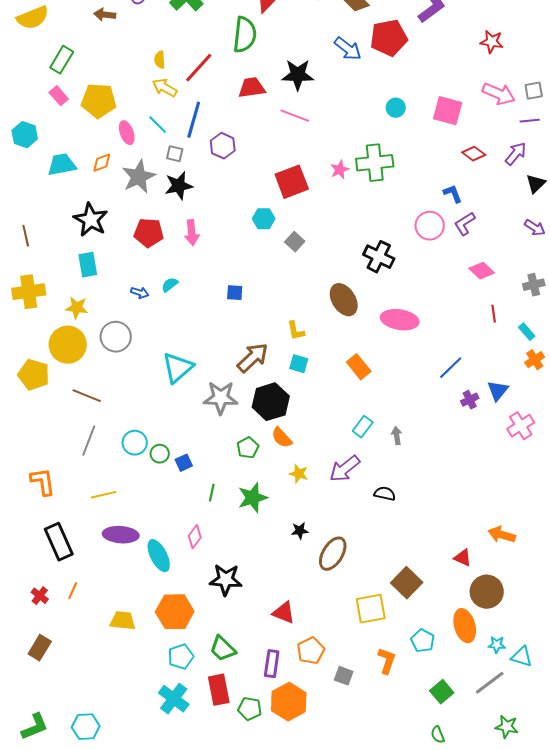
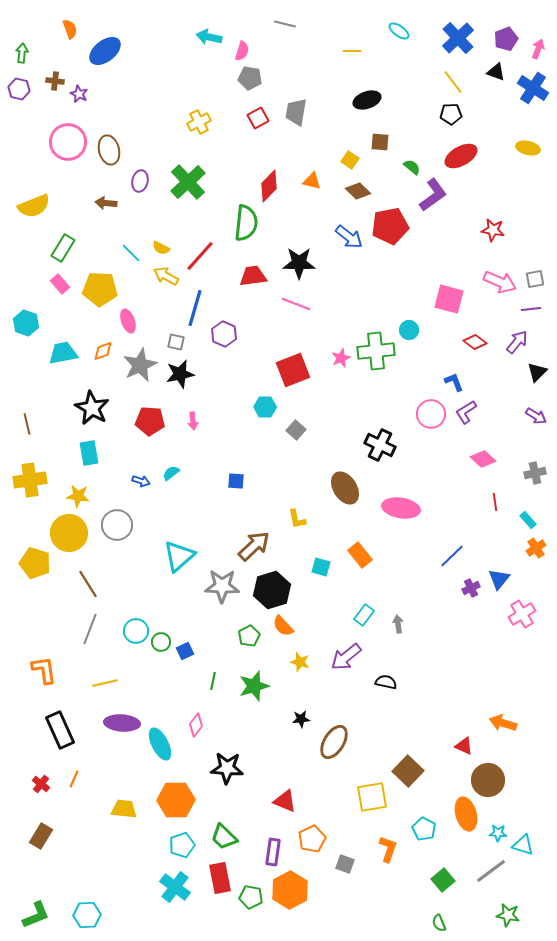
yellow semicircle: (160, 60) -> (161, 248), turned -60
cyan circle: (396, 108) -> (409, 330), moved
cyan line: (158, 125) -> (131, 253), moved
pink arrow: (192, 233) -> (193, 421), size x0.7
cyan square: (299, 364) -> (321, 567), moved
brown line: (87, 396) -> (88, 584), turned 36

